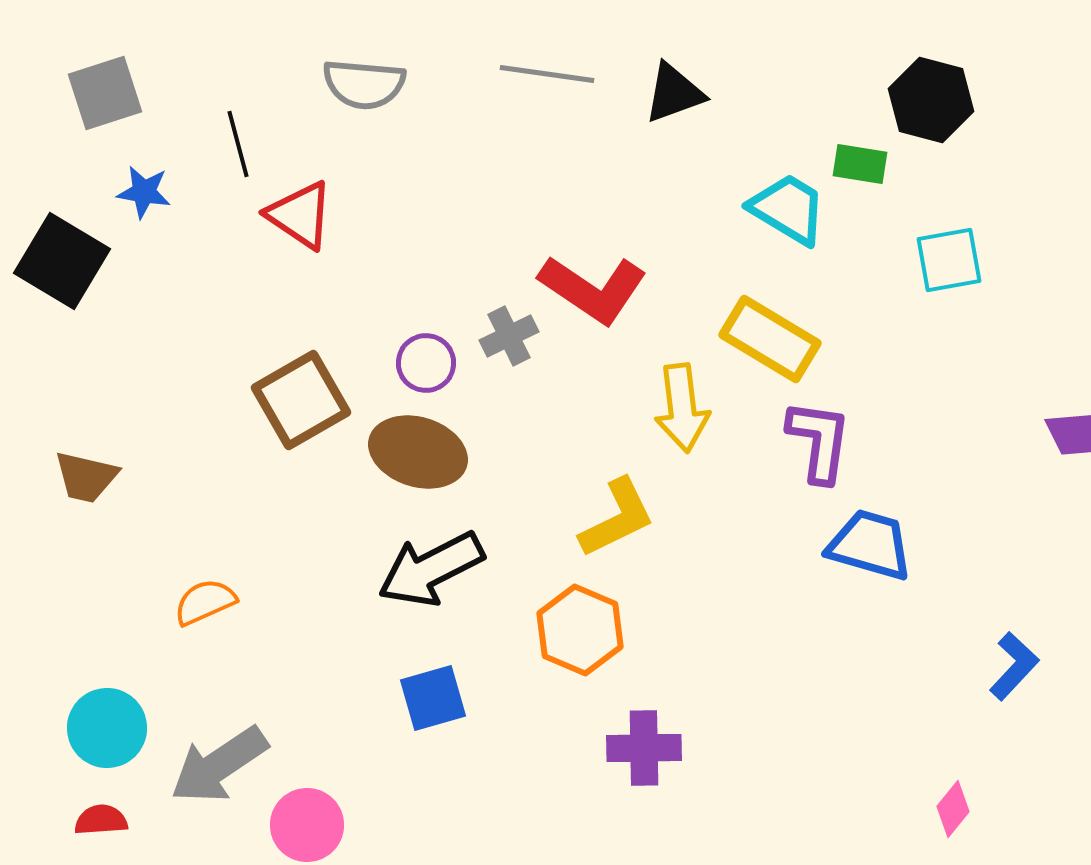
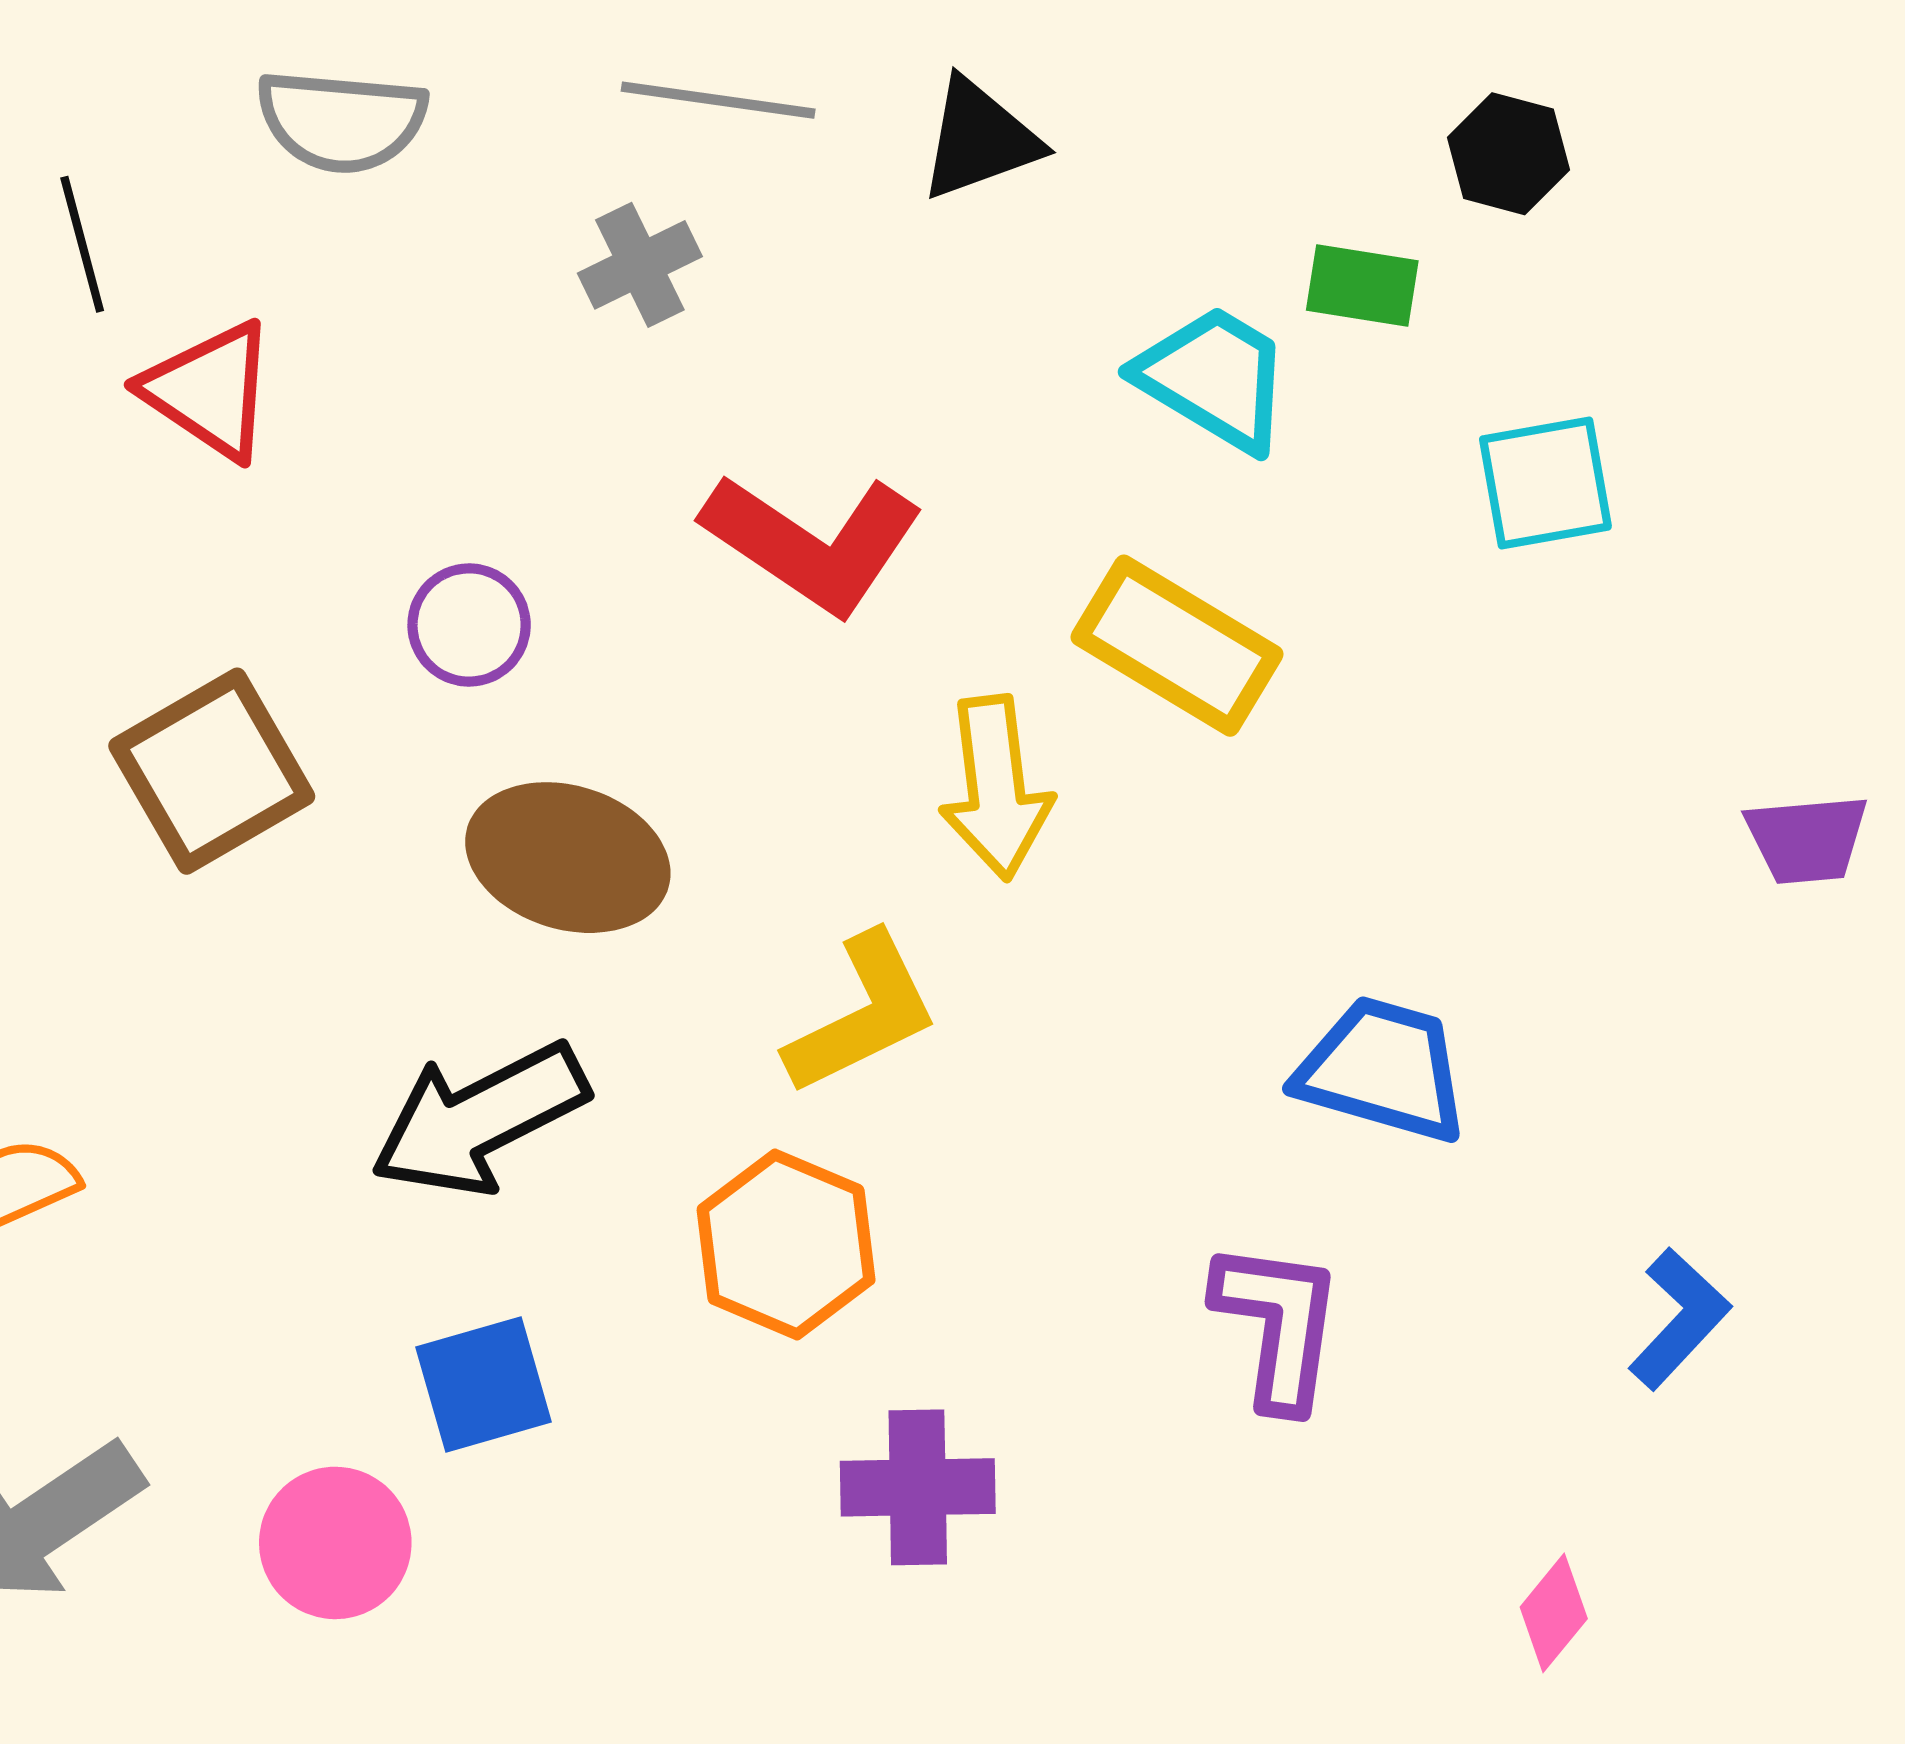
black hexagon: (931, 100) -> (1508, 154), size x0.7
gray cross: (509, 336) -> (640, 265), moved
purple circle: (426, 363) -> (469, 625), moved
purple L-shape: (819, 441) -> (1278, 1325), moved
brown ellipse: (418, 452) -> (568, 858), moved
pink circle: (307, 825) -> (335, 1543), moved

